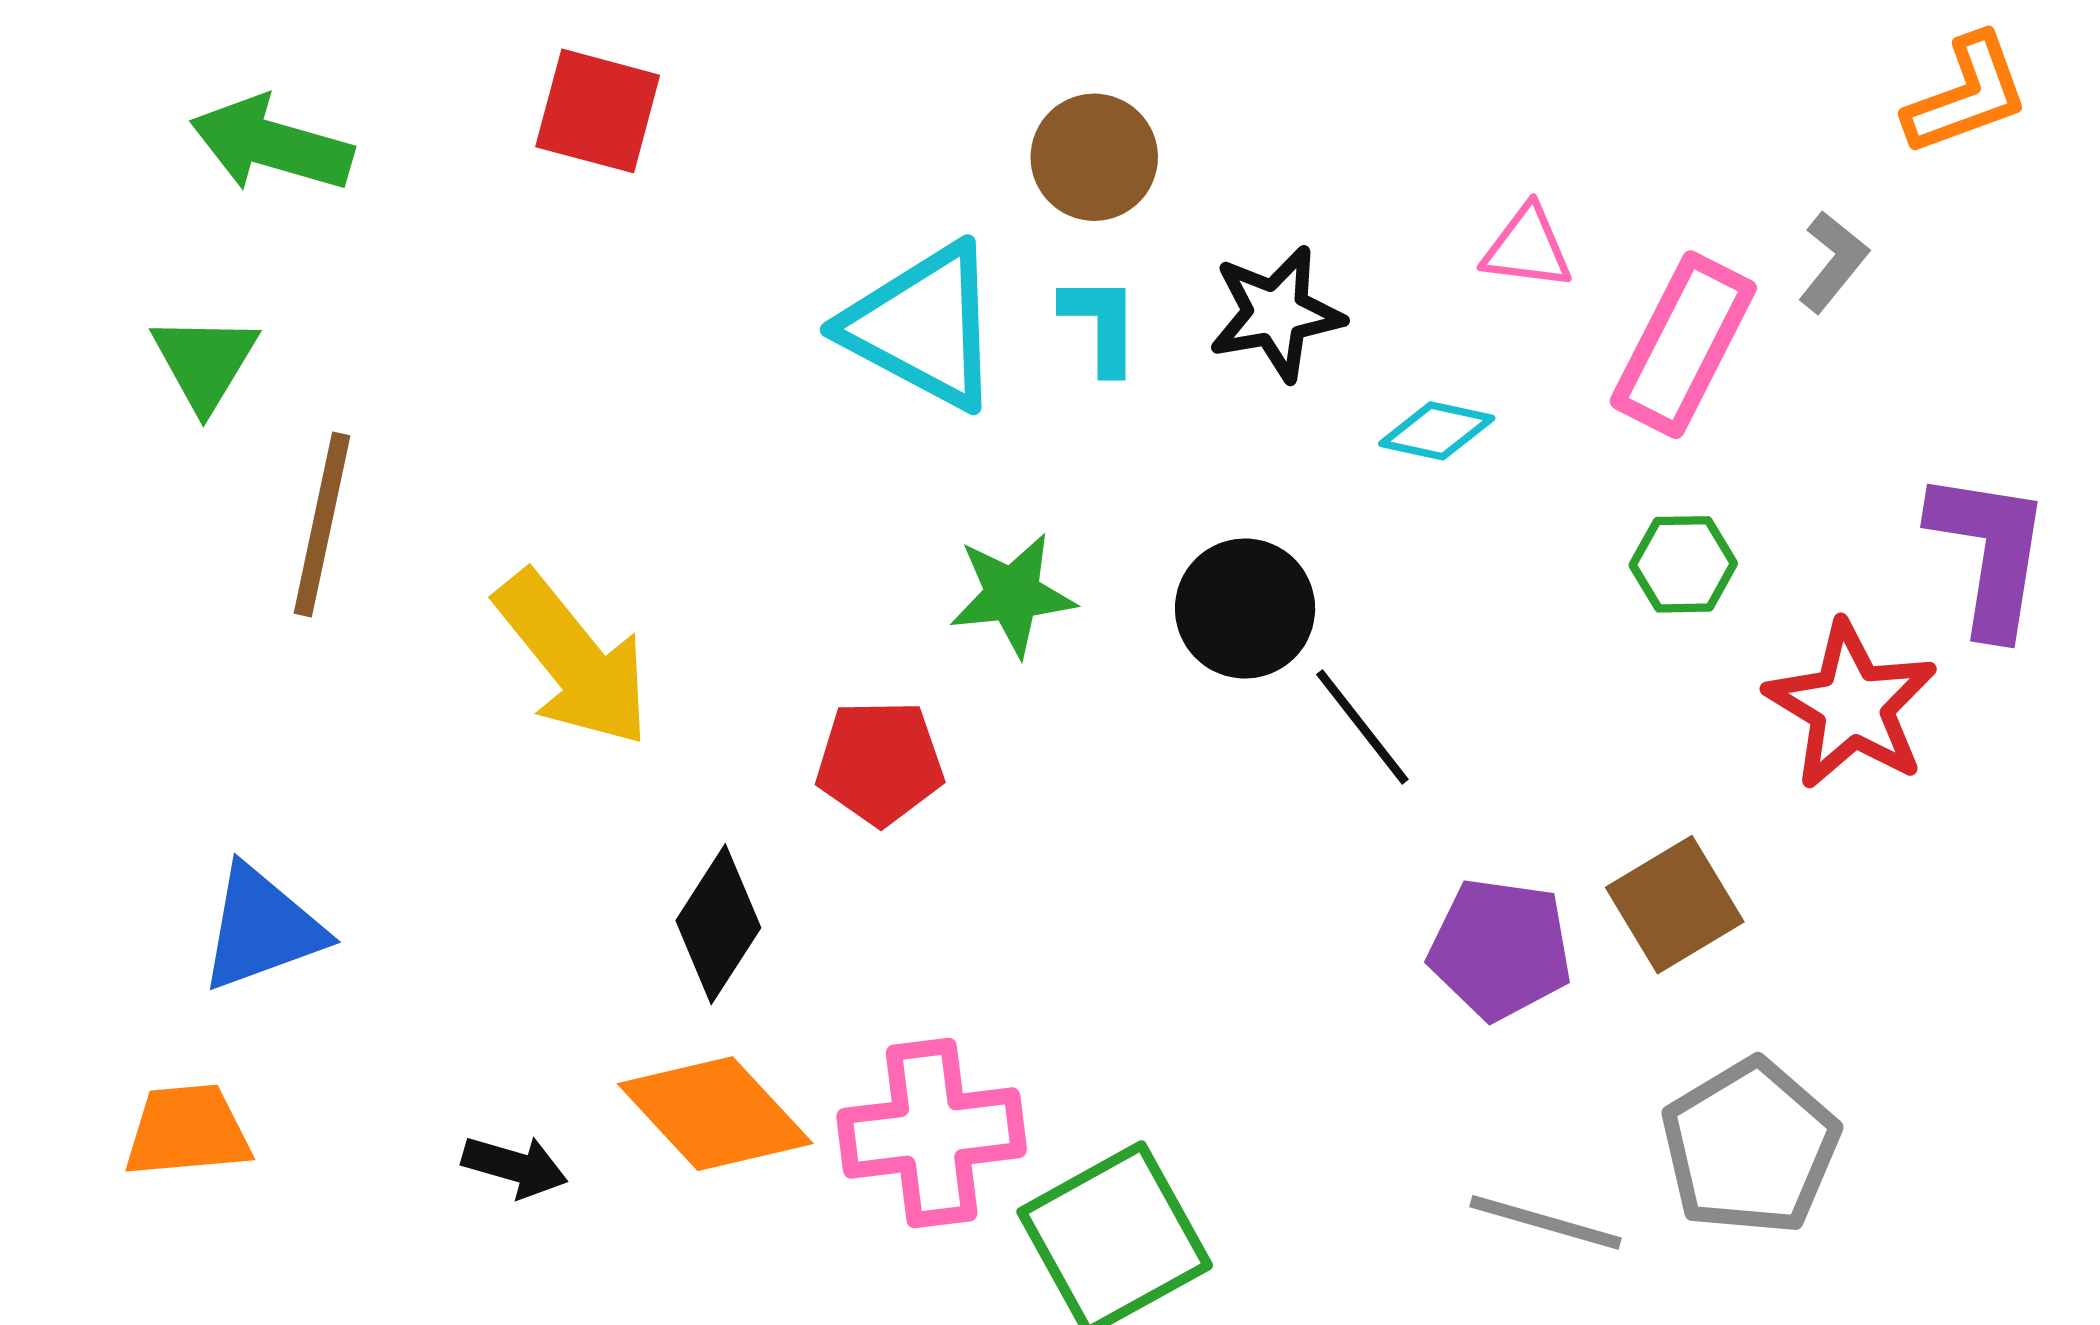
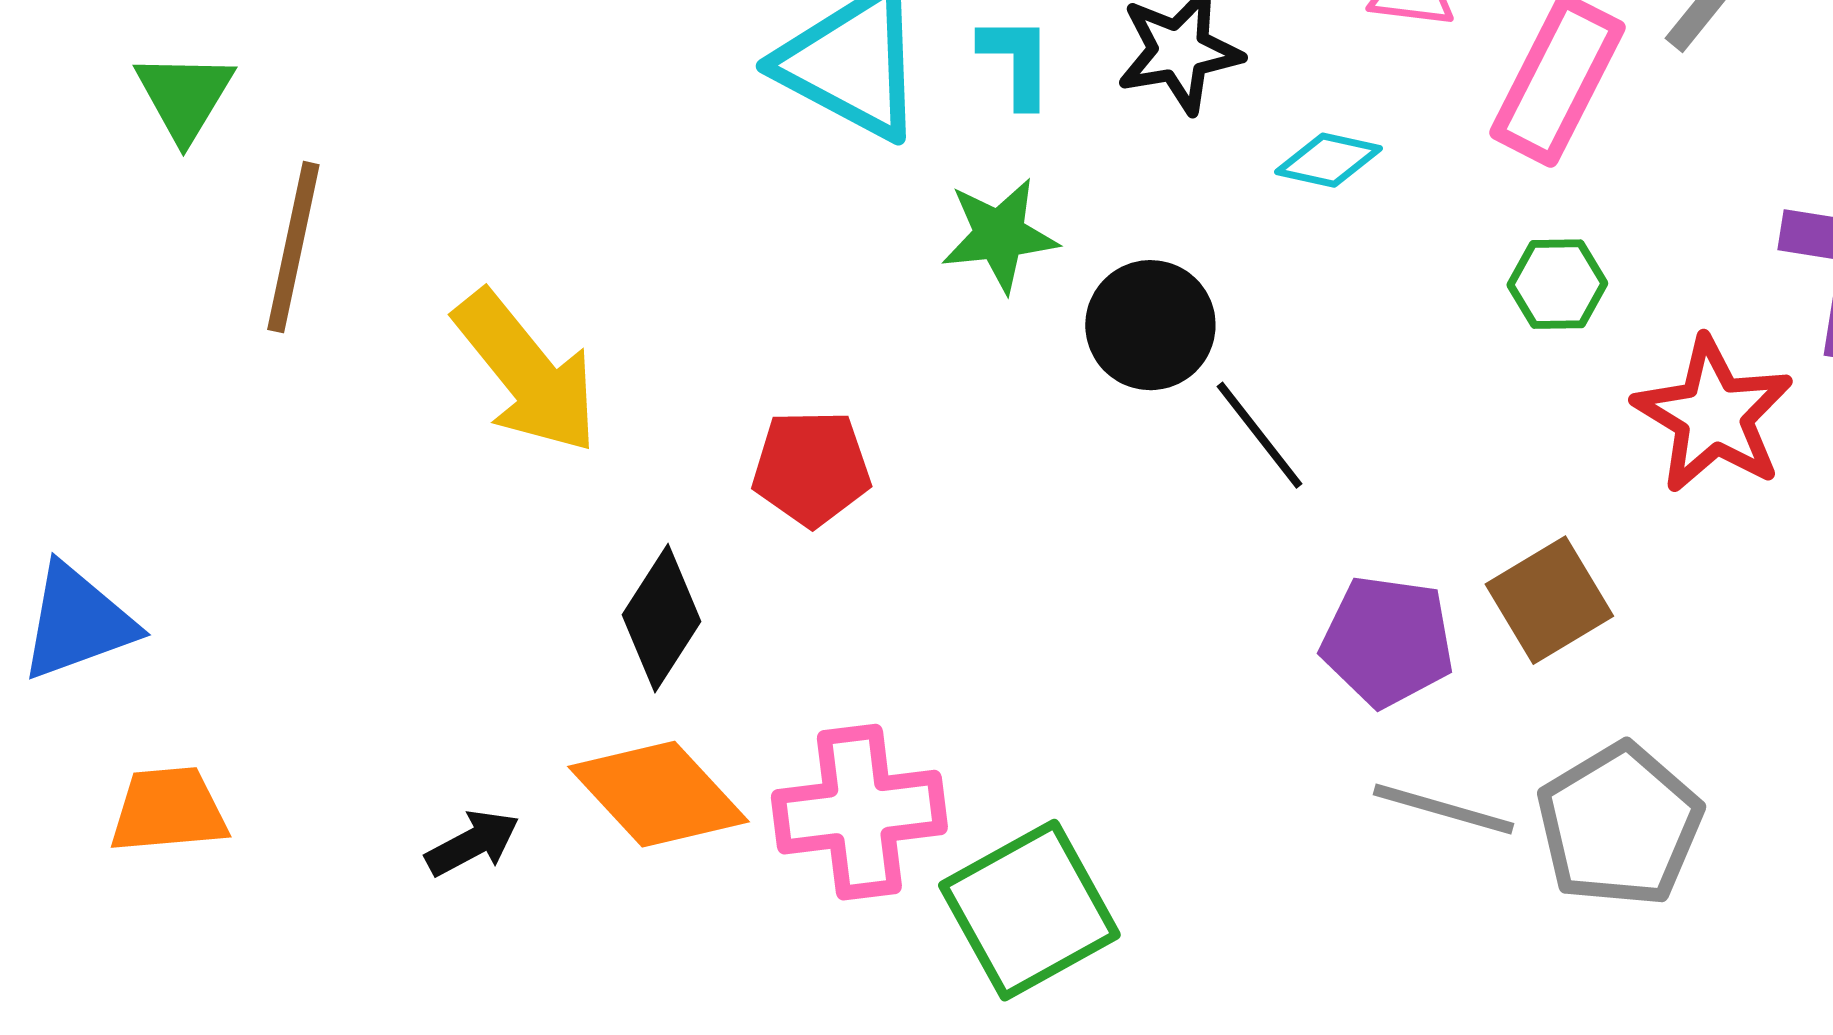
green star: (1012, 595) -> (999, 235), moved
blue triangle: (262, 928) -> (77, 622), moved
black arrow: (515, 1166) -> (472, 843), turned -44
gray line: (1545, 1222) -> (1443, 809), moved

